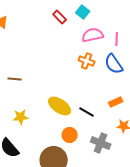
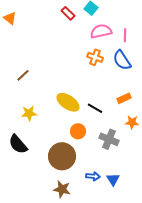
brown line: (15, 79) -> (23, 75), turned -48

